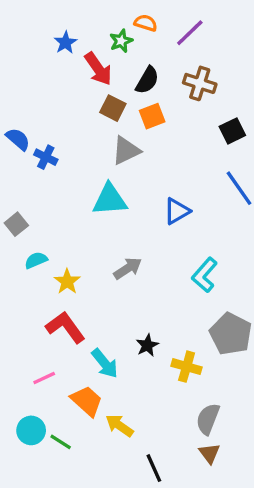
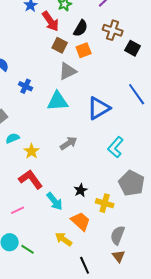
black square: (232, 131) -> (133, 48), moved, turned -35
blue cross: (46, 157) -> (26, 86), moved
blue triangle: (177, 211) -> (99, 108), size x1.4
orange trapezoid: (87, 401) -> (81, 221), moved

